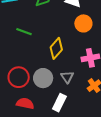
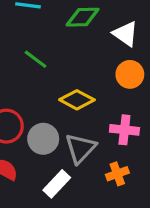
yellow diamond: (56, 48) -> (77, 100), turned 60
gray triangle: (67, 77) -> (80, 148), size x1.5

